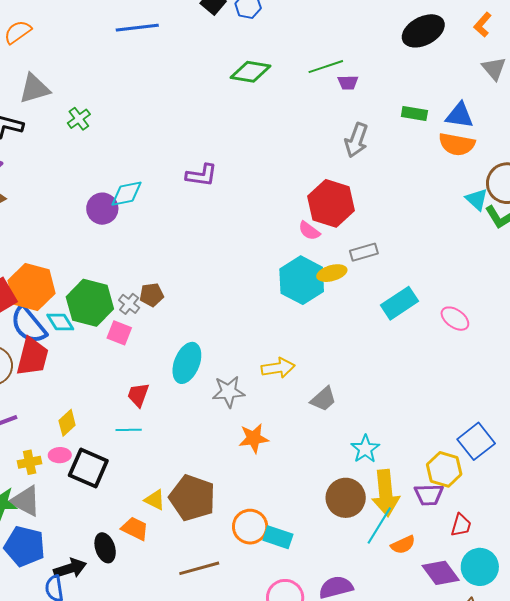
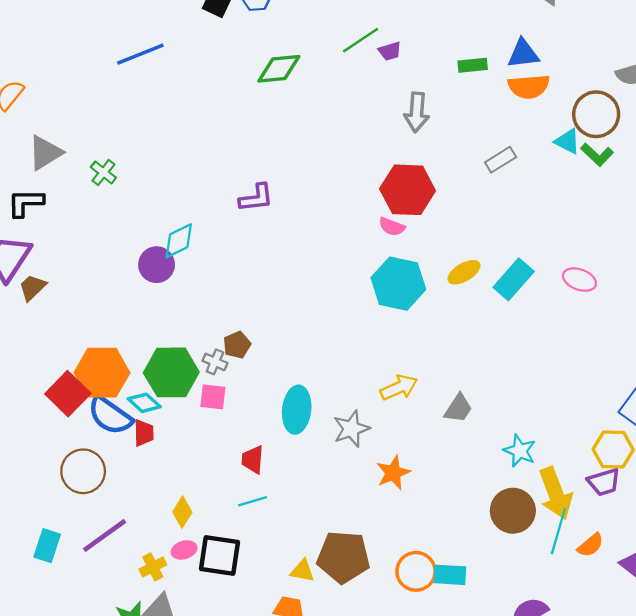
gray rectangle: (364, 252) -> (501, 160), moved
yellow ellipse: (332, 273) -> (464, 272), moved
red trapezoid: (32, 357) -> (144, 433), moved, size x0.6

